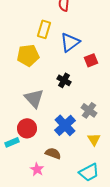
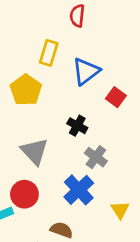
yellow pentagon: (28, 55) -> (26, 90), turned -30
red square: (91, 60) -> (116, 97), turned -32
gray cross: (89, 110) -> (96, 157), moved

